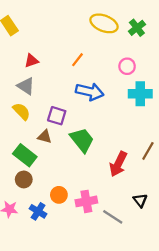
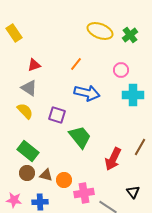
brown triangle: (45, 137) -> (46, 175), moved
orange circle: (59, 195) -> (64, 180), moved
blue cross: (38, 211) -> (40, 202), turned -35

